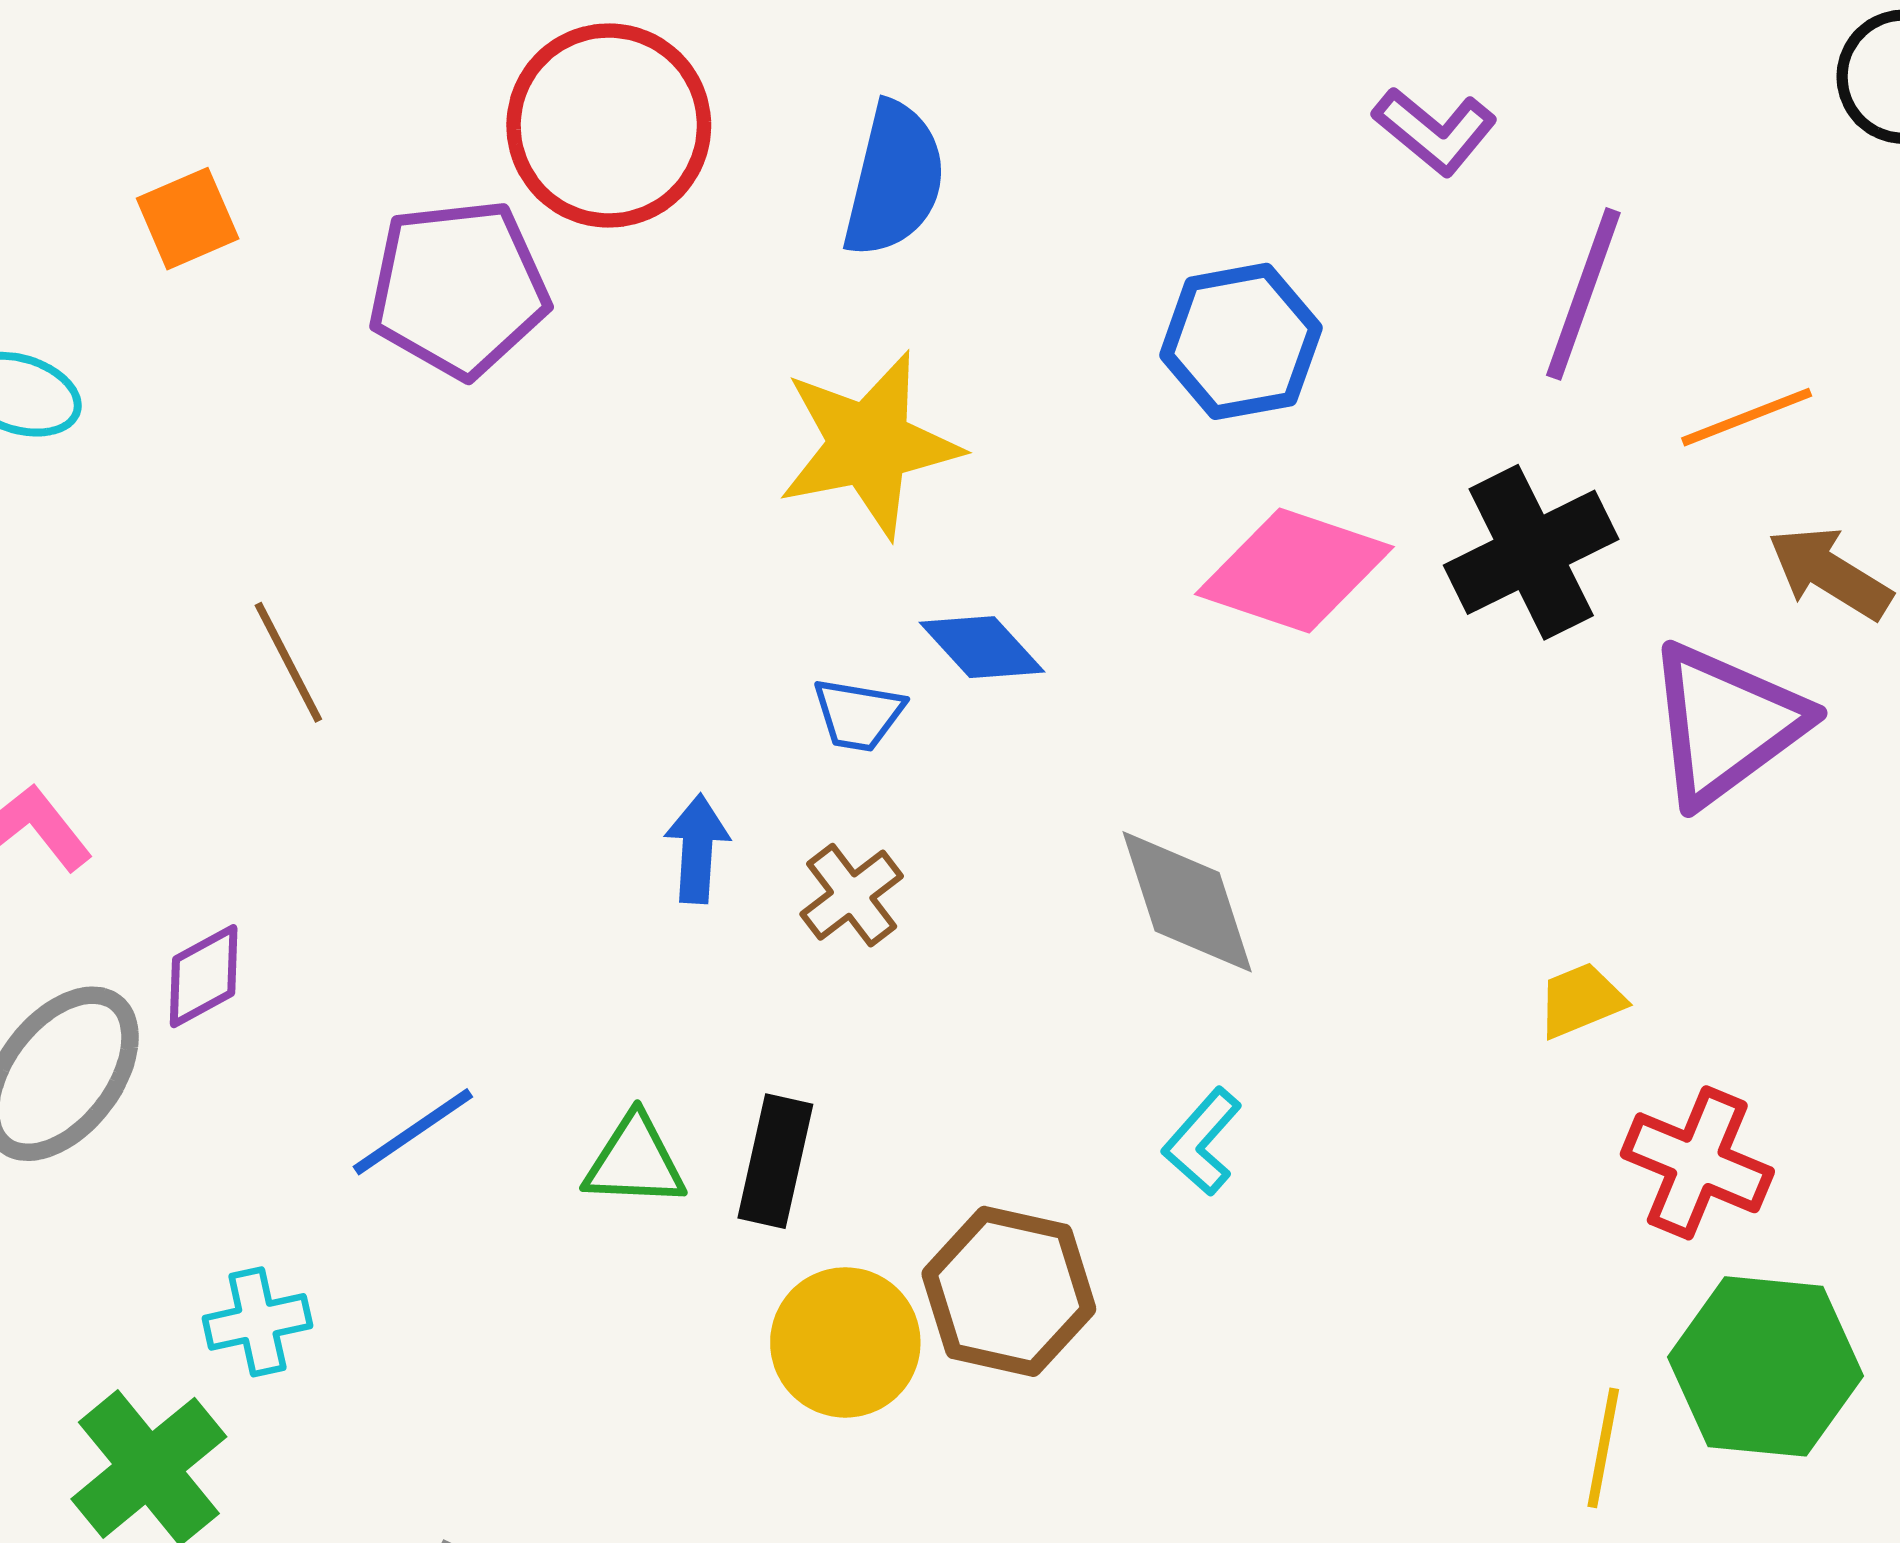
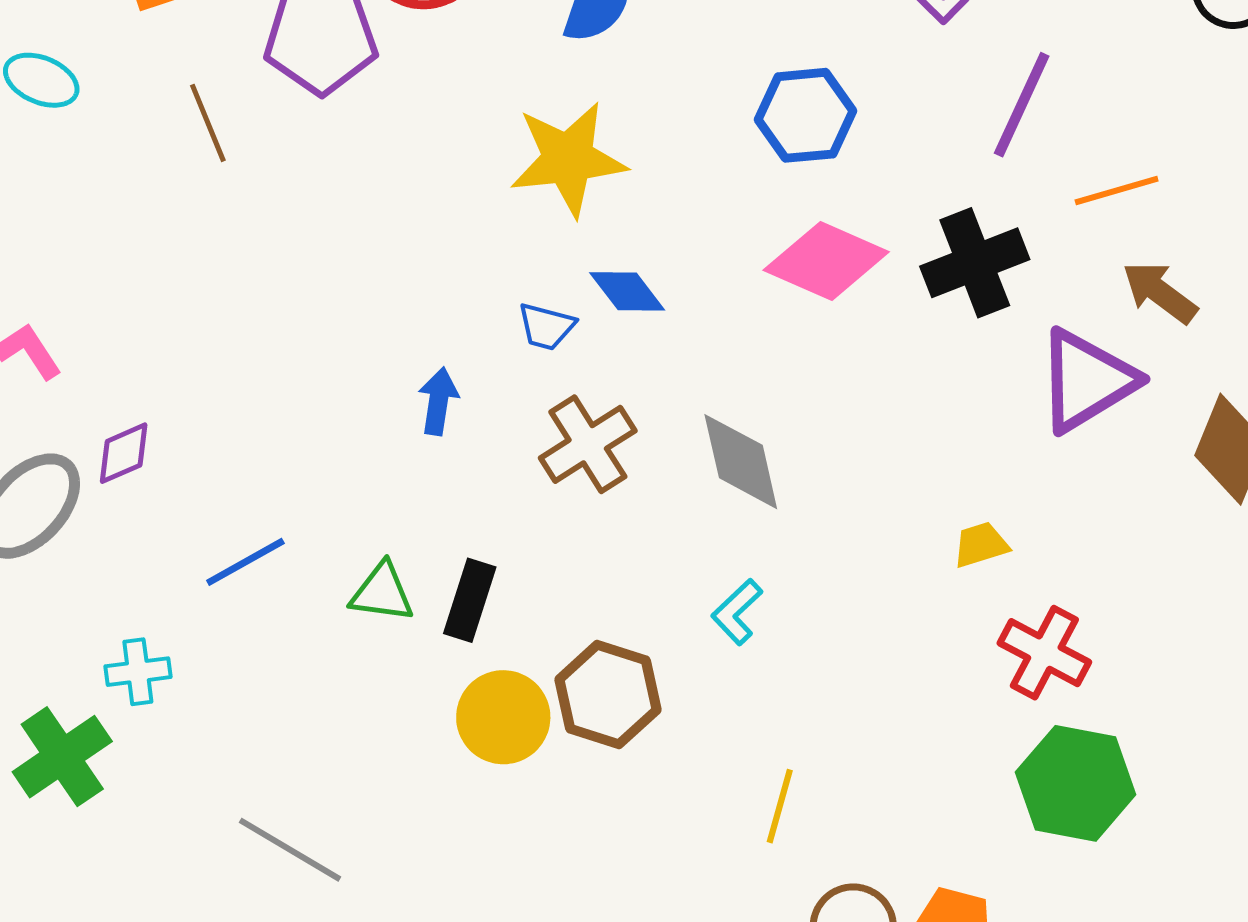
brown line: (288, 662) -> (208, 123), moved
brown cross: (852, 895) -> (588, 444), moved, size x1.5
yellow line: (1603, 1448) -> (780, 806), moved

